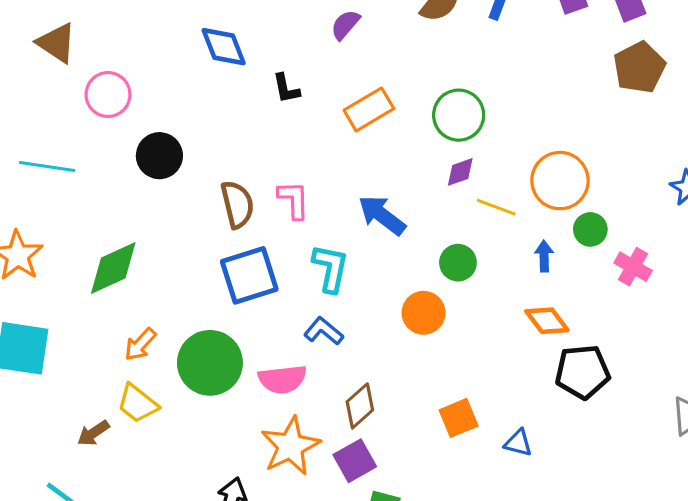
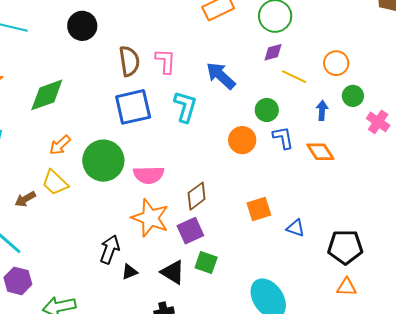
orange circle: (560, 181) -> (336, 63), size x0.7
blue L-shape: (324, 331) -> (283, 138), moved, turned 35
black pentagon: (582, 372) -> (345, 247), moved
orange star: (290, 446) -> (150, 218), turned -30

